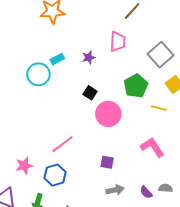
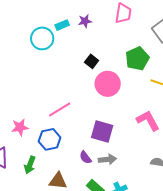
purple star: (89, 57) -> (85, 21), moved
purple square: (107, 162) -> (102, 131), size x1.6
purple semicircle: (146, 192) -> (85, 157), moved

